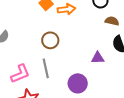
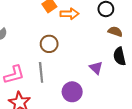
purple triangle: (98, 58) -> (96, 68), turned 40

